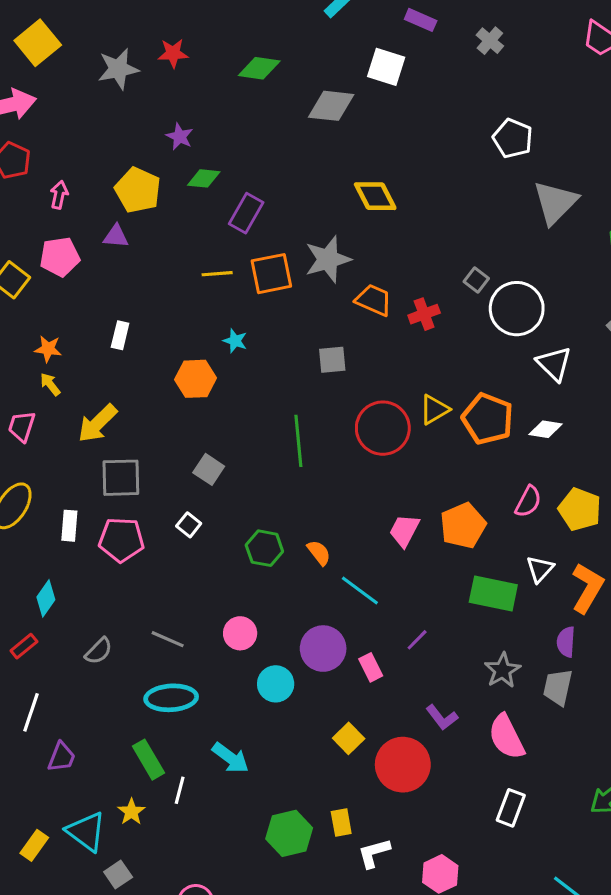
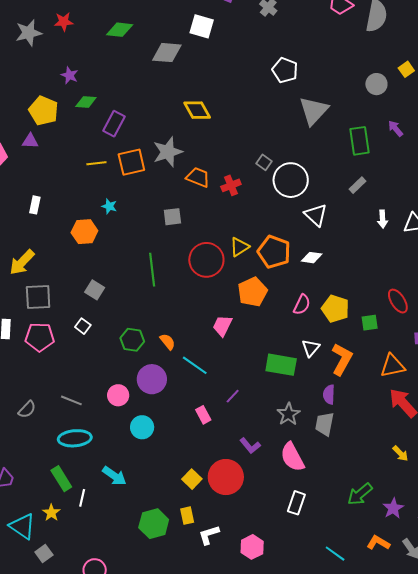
orange pentagon: (463, 526) -> (252, 292), moved
purple circle: (323, 649) -> (152, 379), moved
yellow square: (349, 738) -> (192, 479), moved

